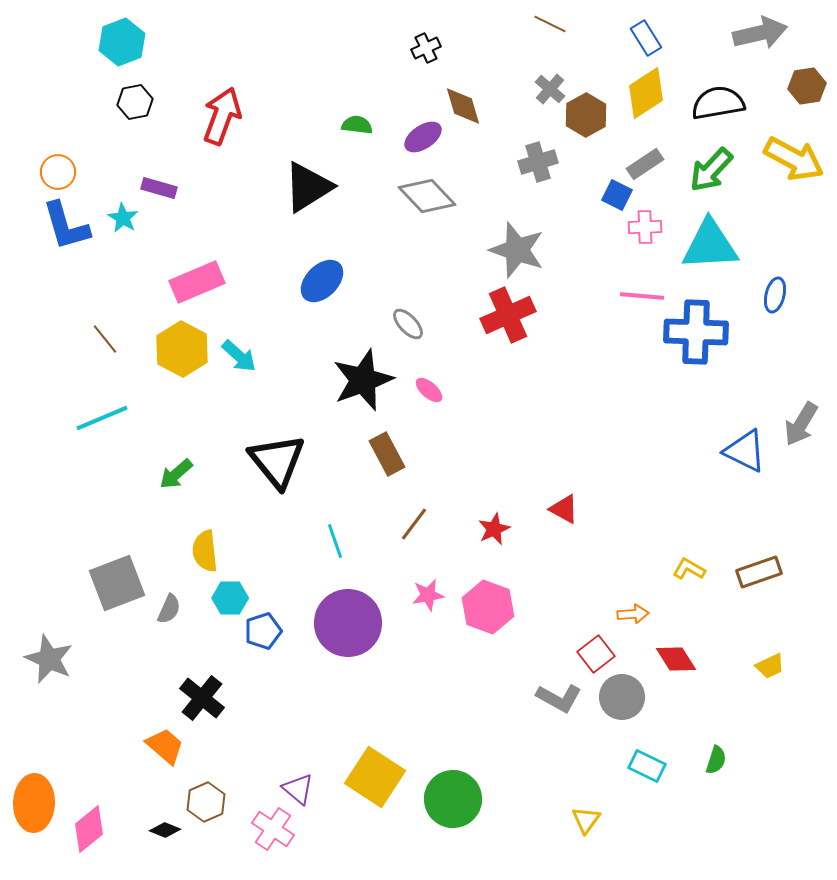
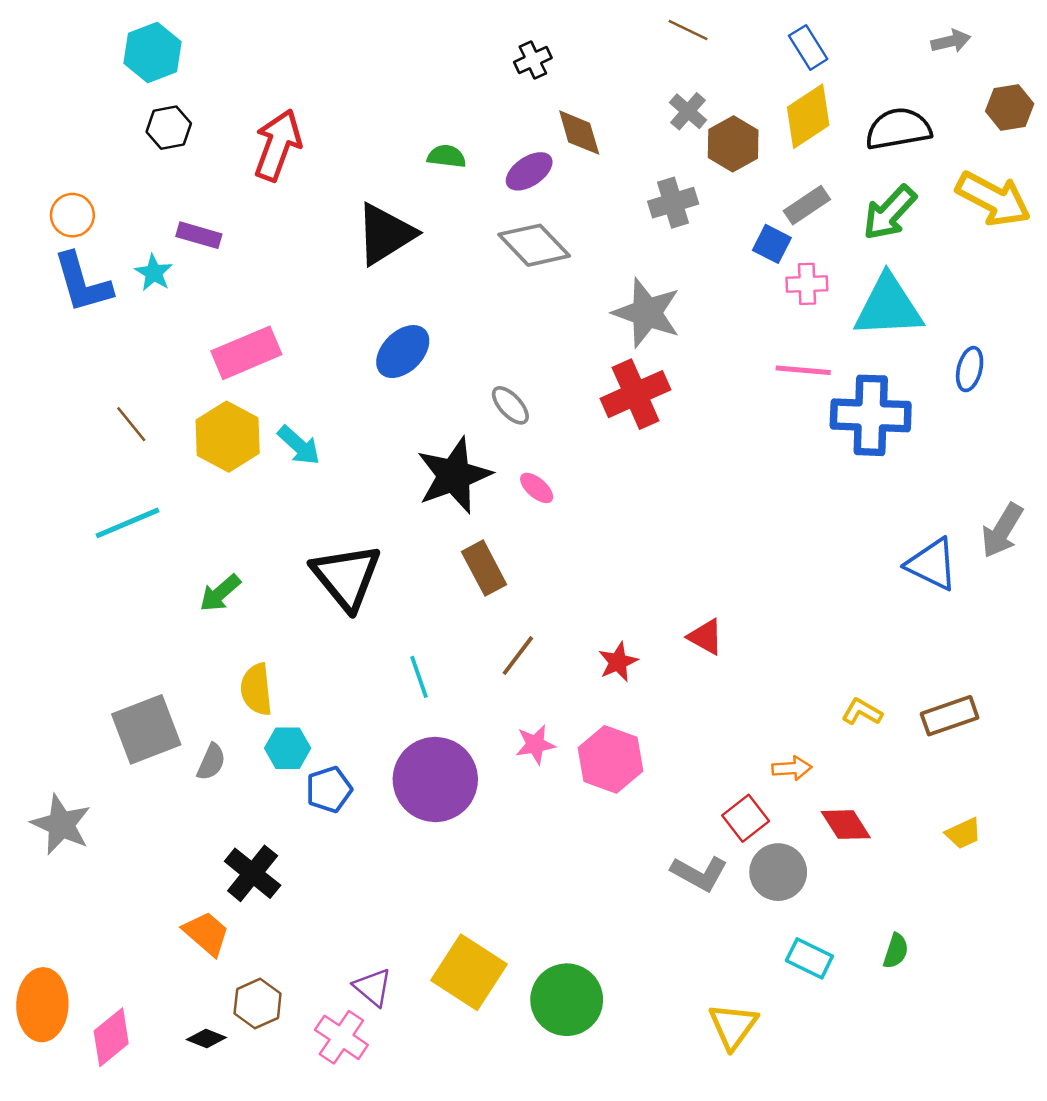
gray arrow: (760, 33) -> (951, 41), size x0.6
yellow triangle: (586, 820) -> (733, 1026), size x1.4

